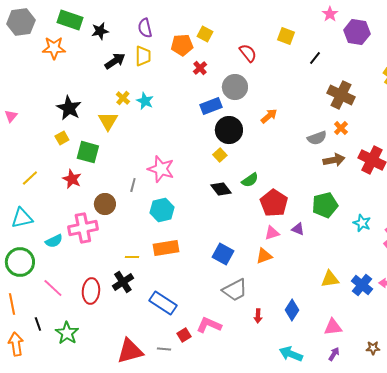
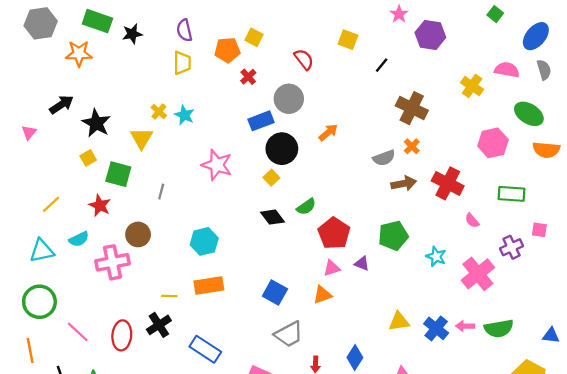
black arrow: (115, 61) -> (61, 105), moved
pink star: (161, 169) -> (217, 165), moved
gray line: (133, 185) -> (161, 192), moved
cyan semicircle: (54, 241) -> (79, 239), moved

